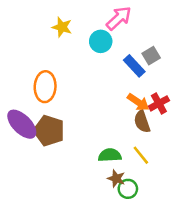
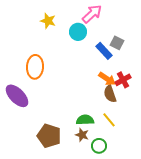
gray square: (151, 56) -> (117, 43), turned -32
brown pentagon: (49, 131) -> (49, 136), moved
brown star: (116, 178) -> (82, 135), moved

